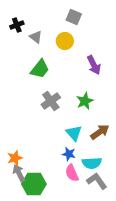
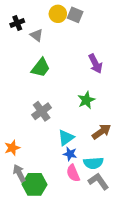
yellow circle: (65, 41) -> (58, 14), moved
gray cross: (51, 101) -> (42, 111), moved
cyan triangle: (74, 133) -> (66, 138), moved, turned 36
orange star: (15, 158) -> (12, 148), moved

